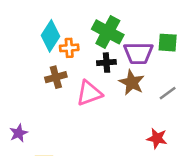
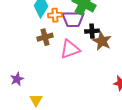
purple trapezoid: (138, 53) -> (73, 19), moved
black cross: (106, 63) -> (92, 31), moved

